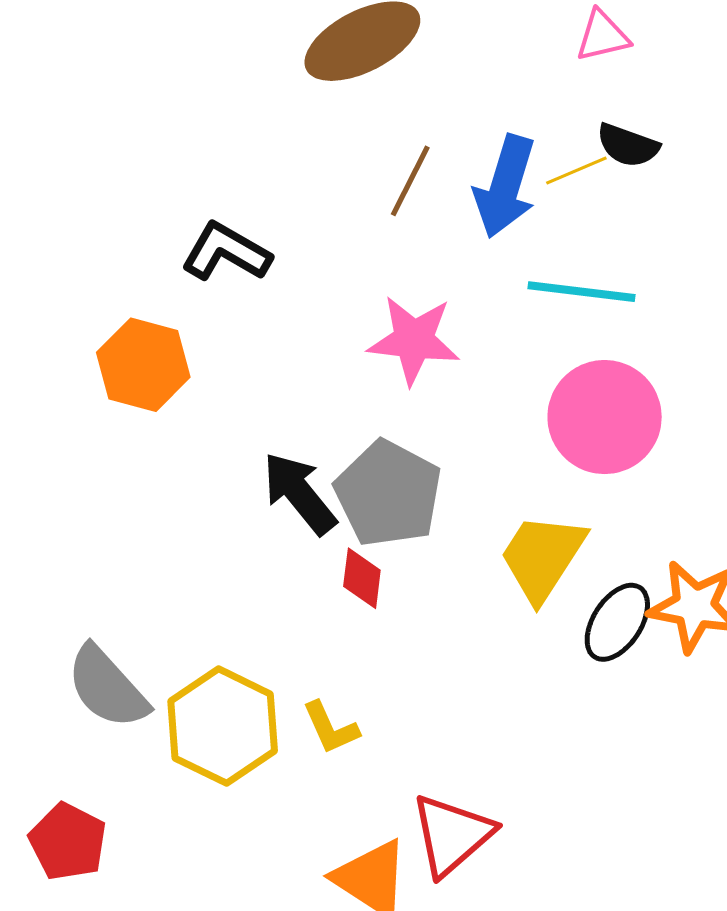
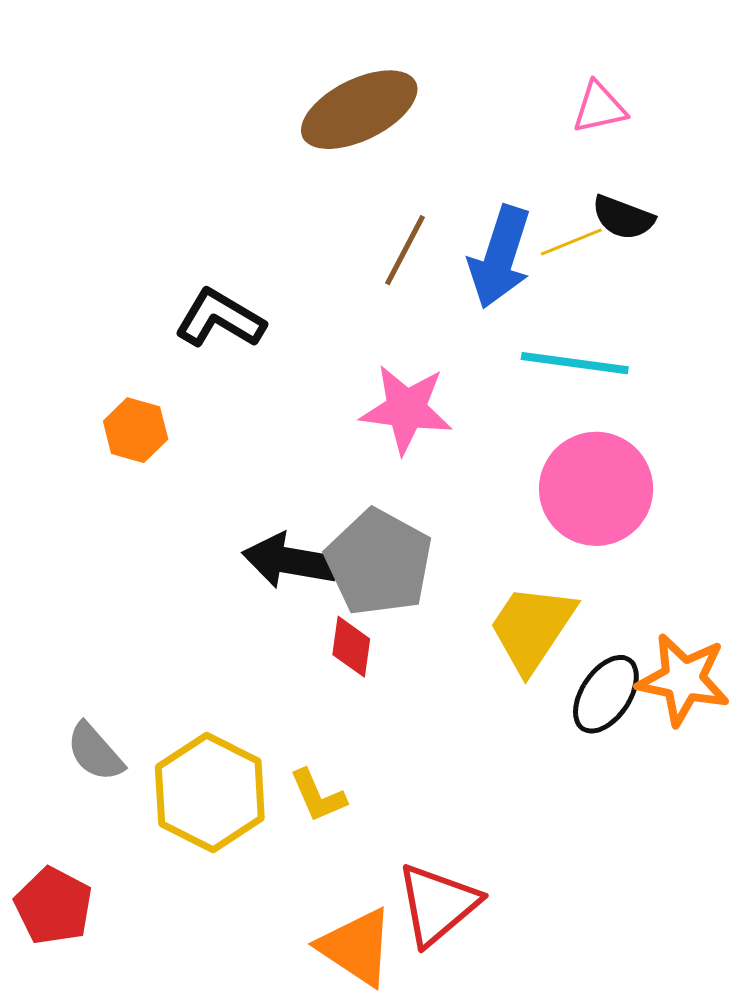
orange hexagon: (143, 365) -> (136, 430), size x0.7
black arrow: (299, 493) -> (290, 561), turned -42
gray semicircle: (107, 687) -> (95, 752), size x0.7

